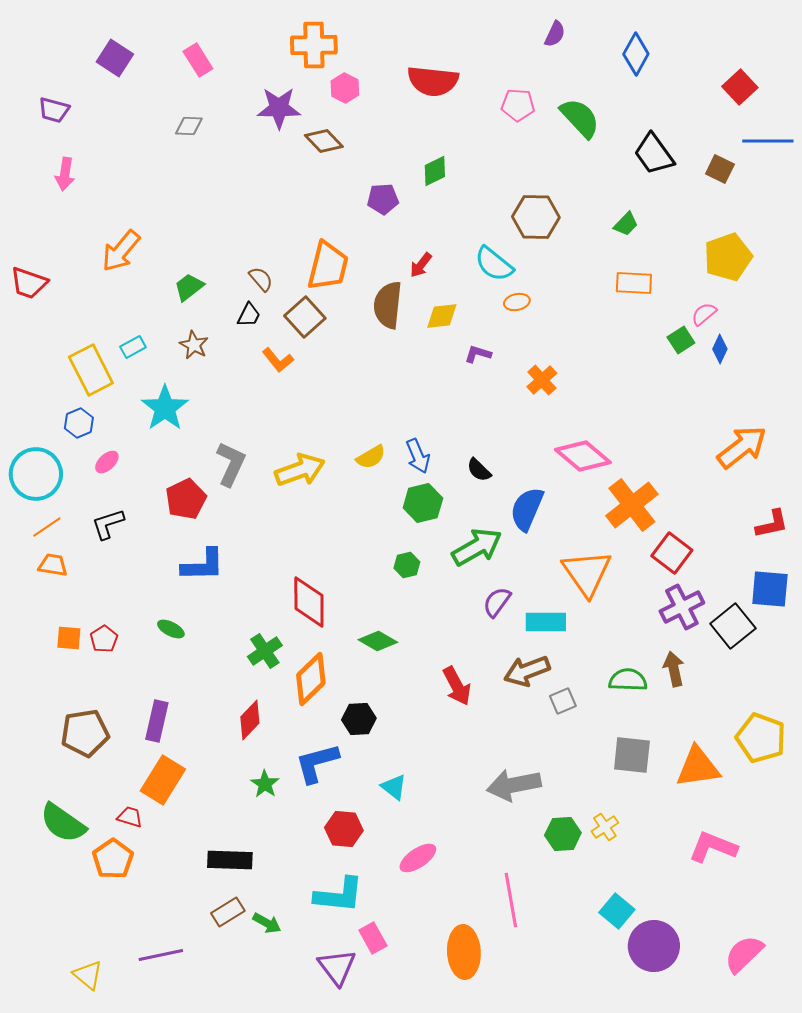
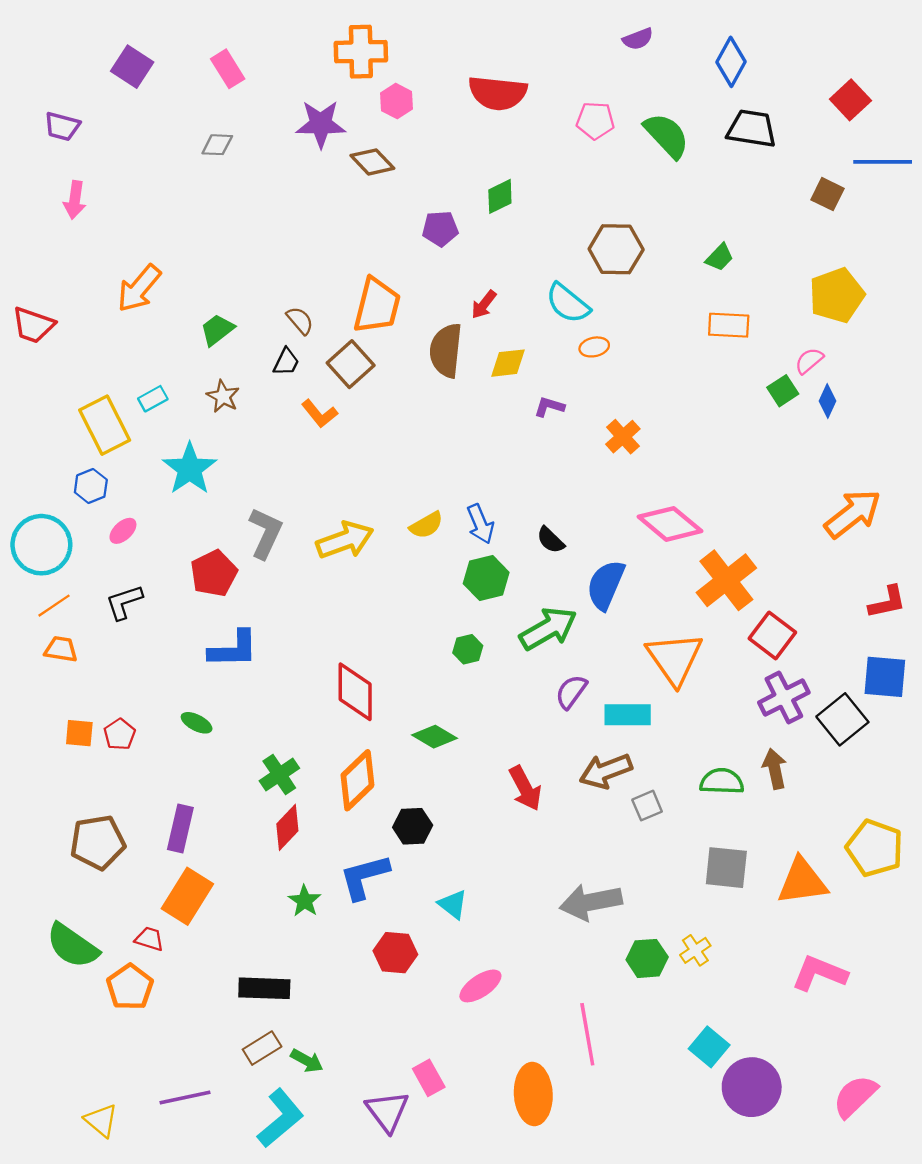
purple semicircle: (555, 34) -> (638, 39), turned 44
black trapezoid: (654, 154) -> (752, 129), moved, turned 135
green cross: (265, 651) -> (279, 775), moved
cyan L-shape: (339, 895) -> (280, 1118), moved, turned -46

